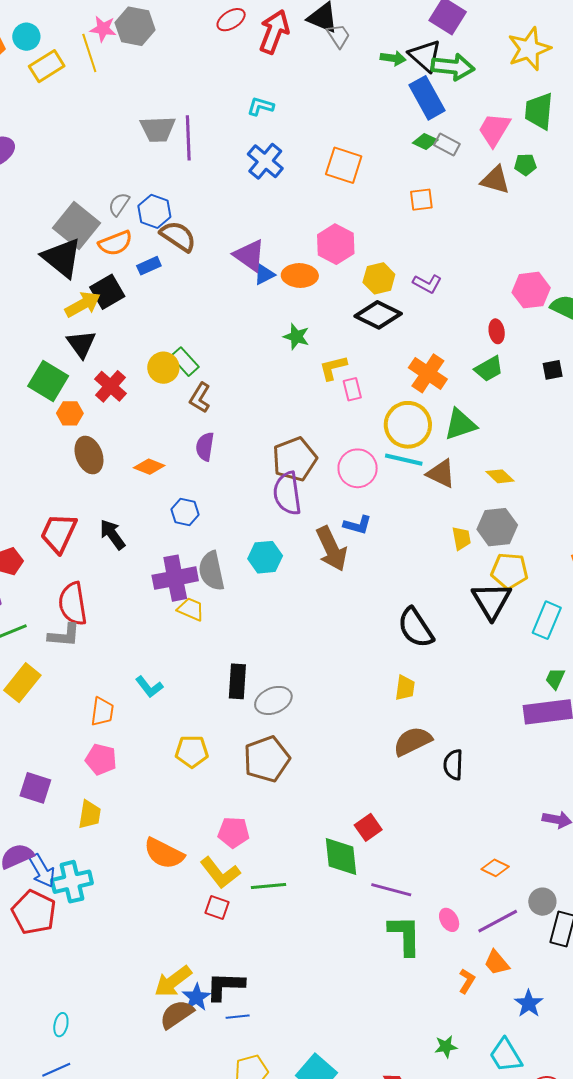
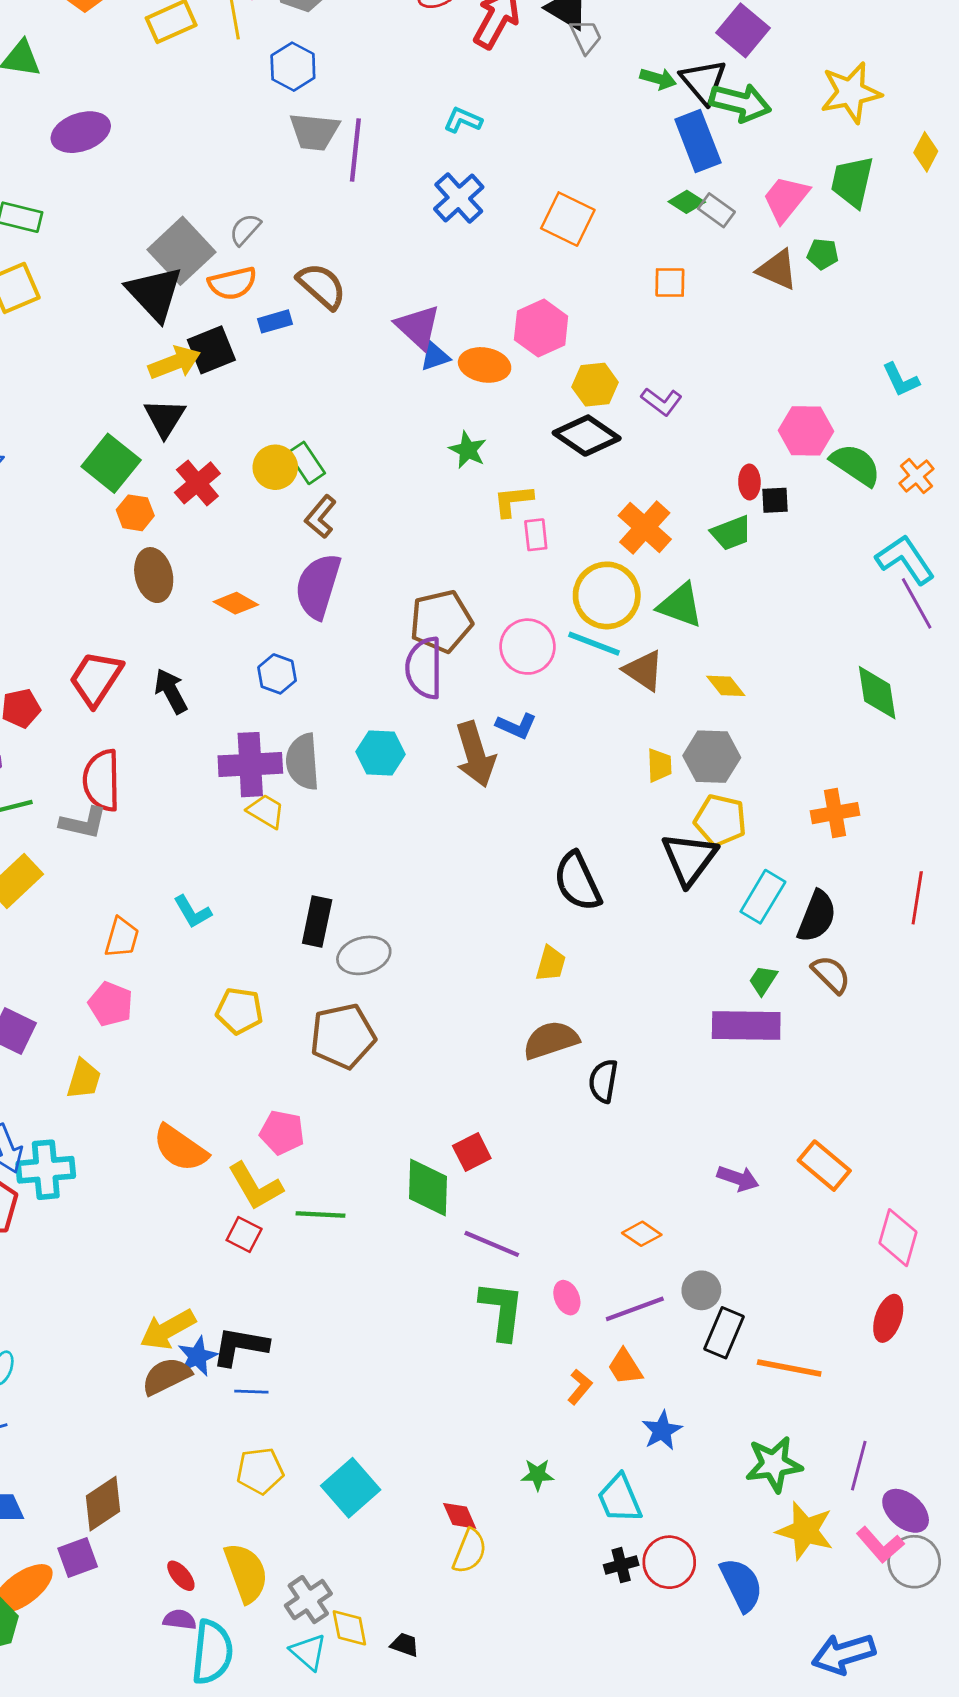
blue hexagon: (154, 211) -> (293, 67), moved
black square: (553, 370) -> (775, 500), moved
green triangle: (460, 424) -> (680, 605), turned 30
purple semicircle: (205, 447) -> (318, 586), size x1.6

